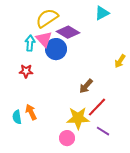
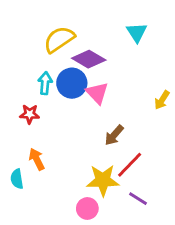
cyan triangle: (102, 13) -> (137, 32), turned -35
pink triangle: (44, 39) -> (97, 93), moved
cyan arrow: (30, 43) -> (45, 83), moved
orange arrow: (31, 112) -> (37, 159), moved

